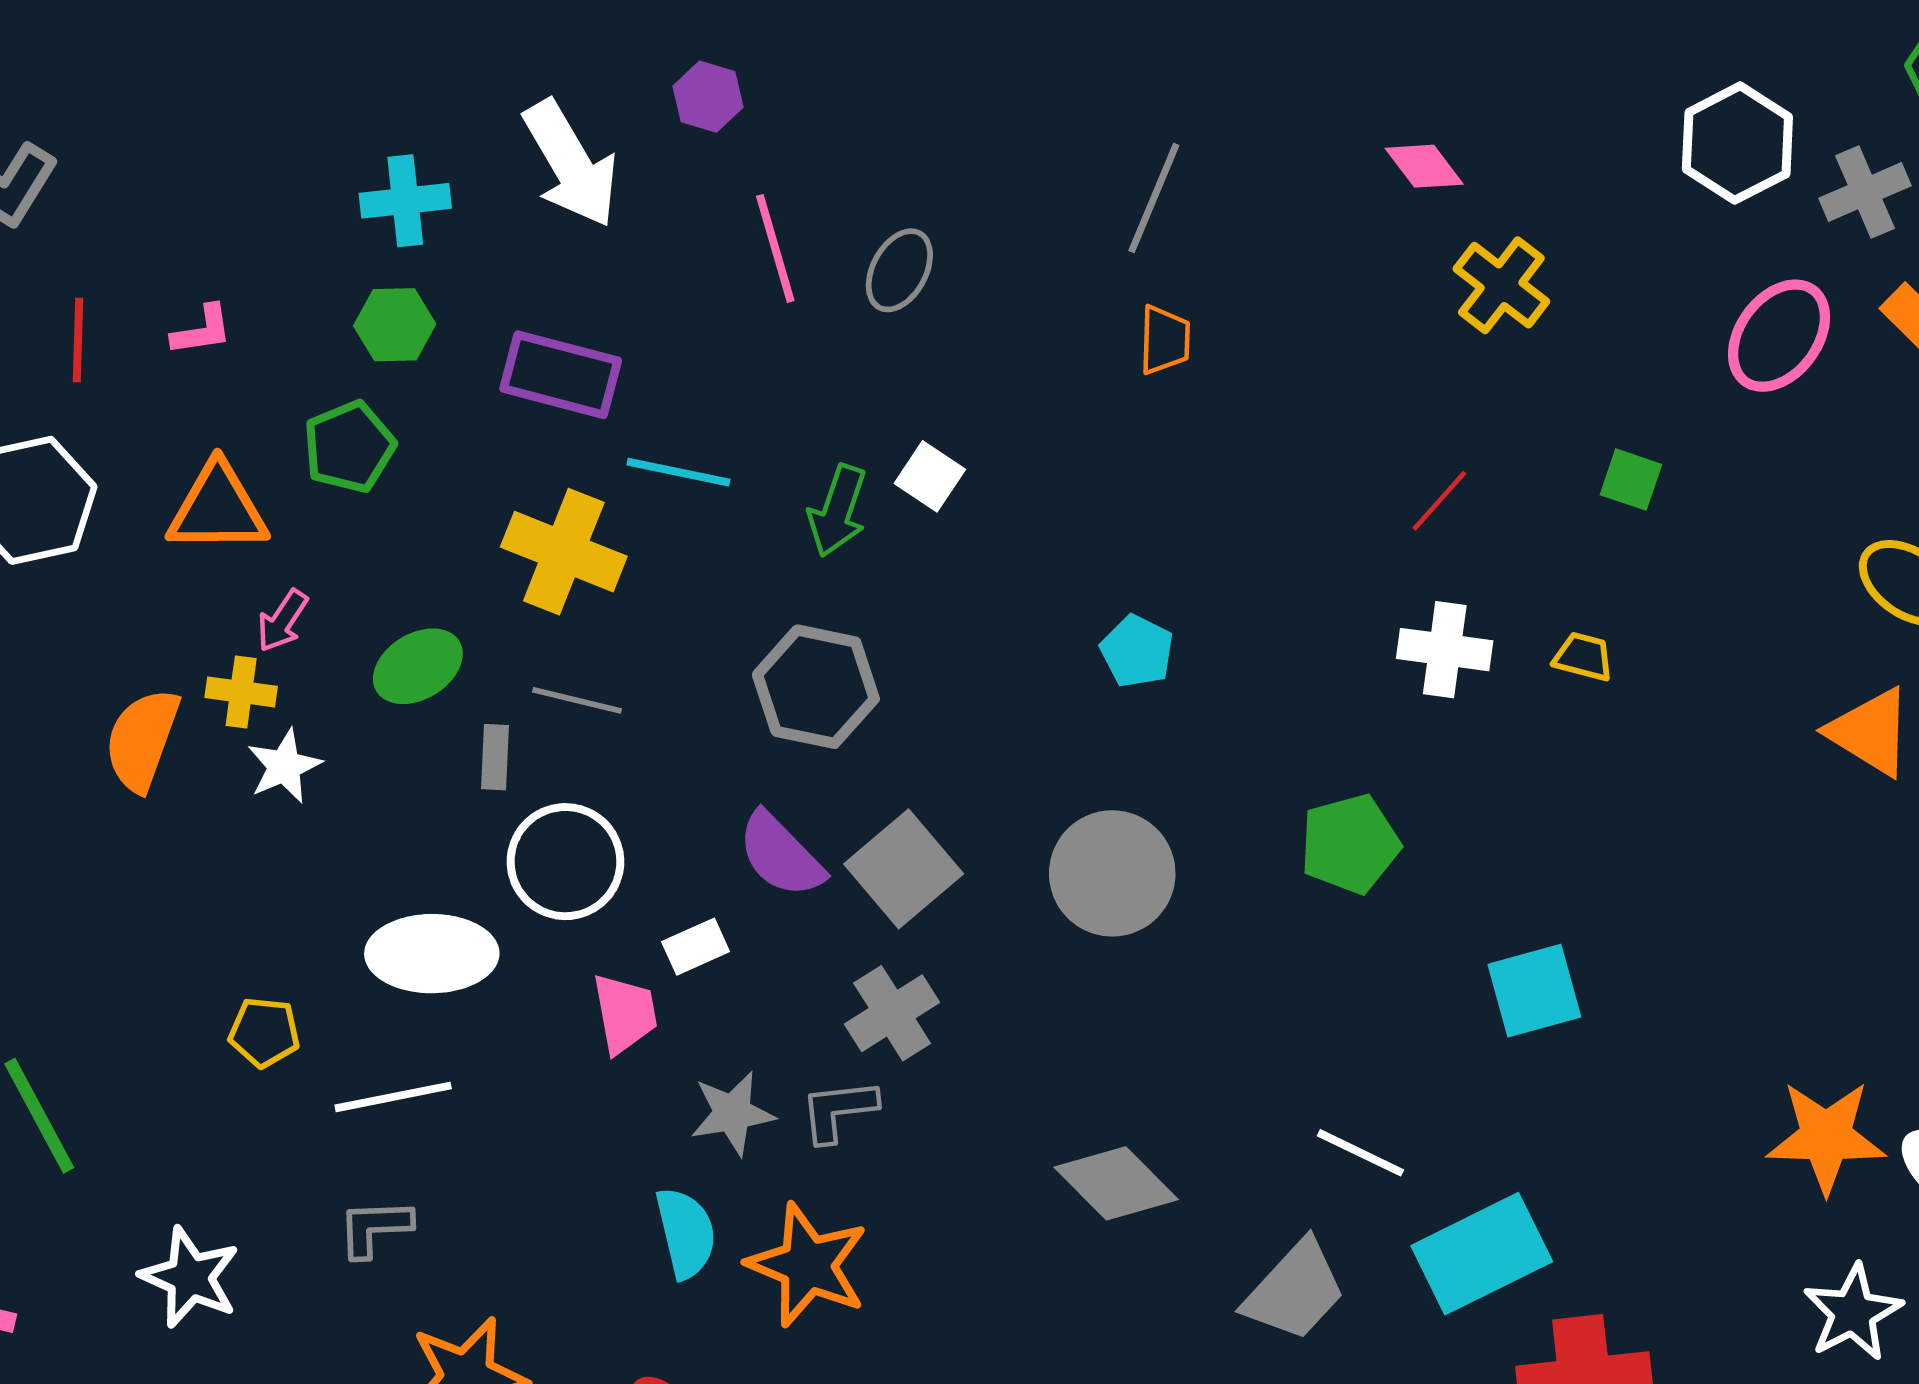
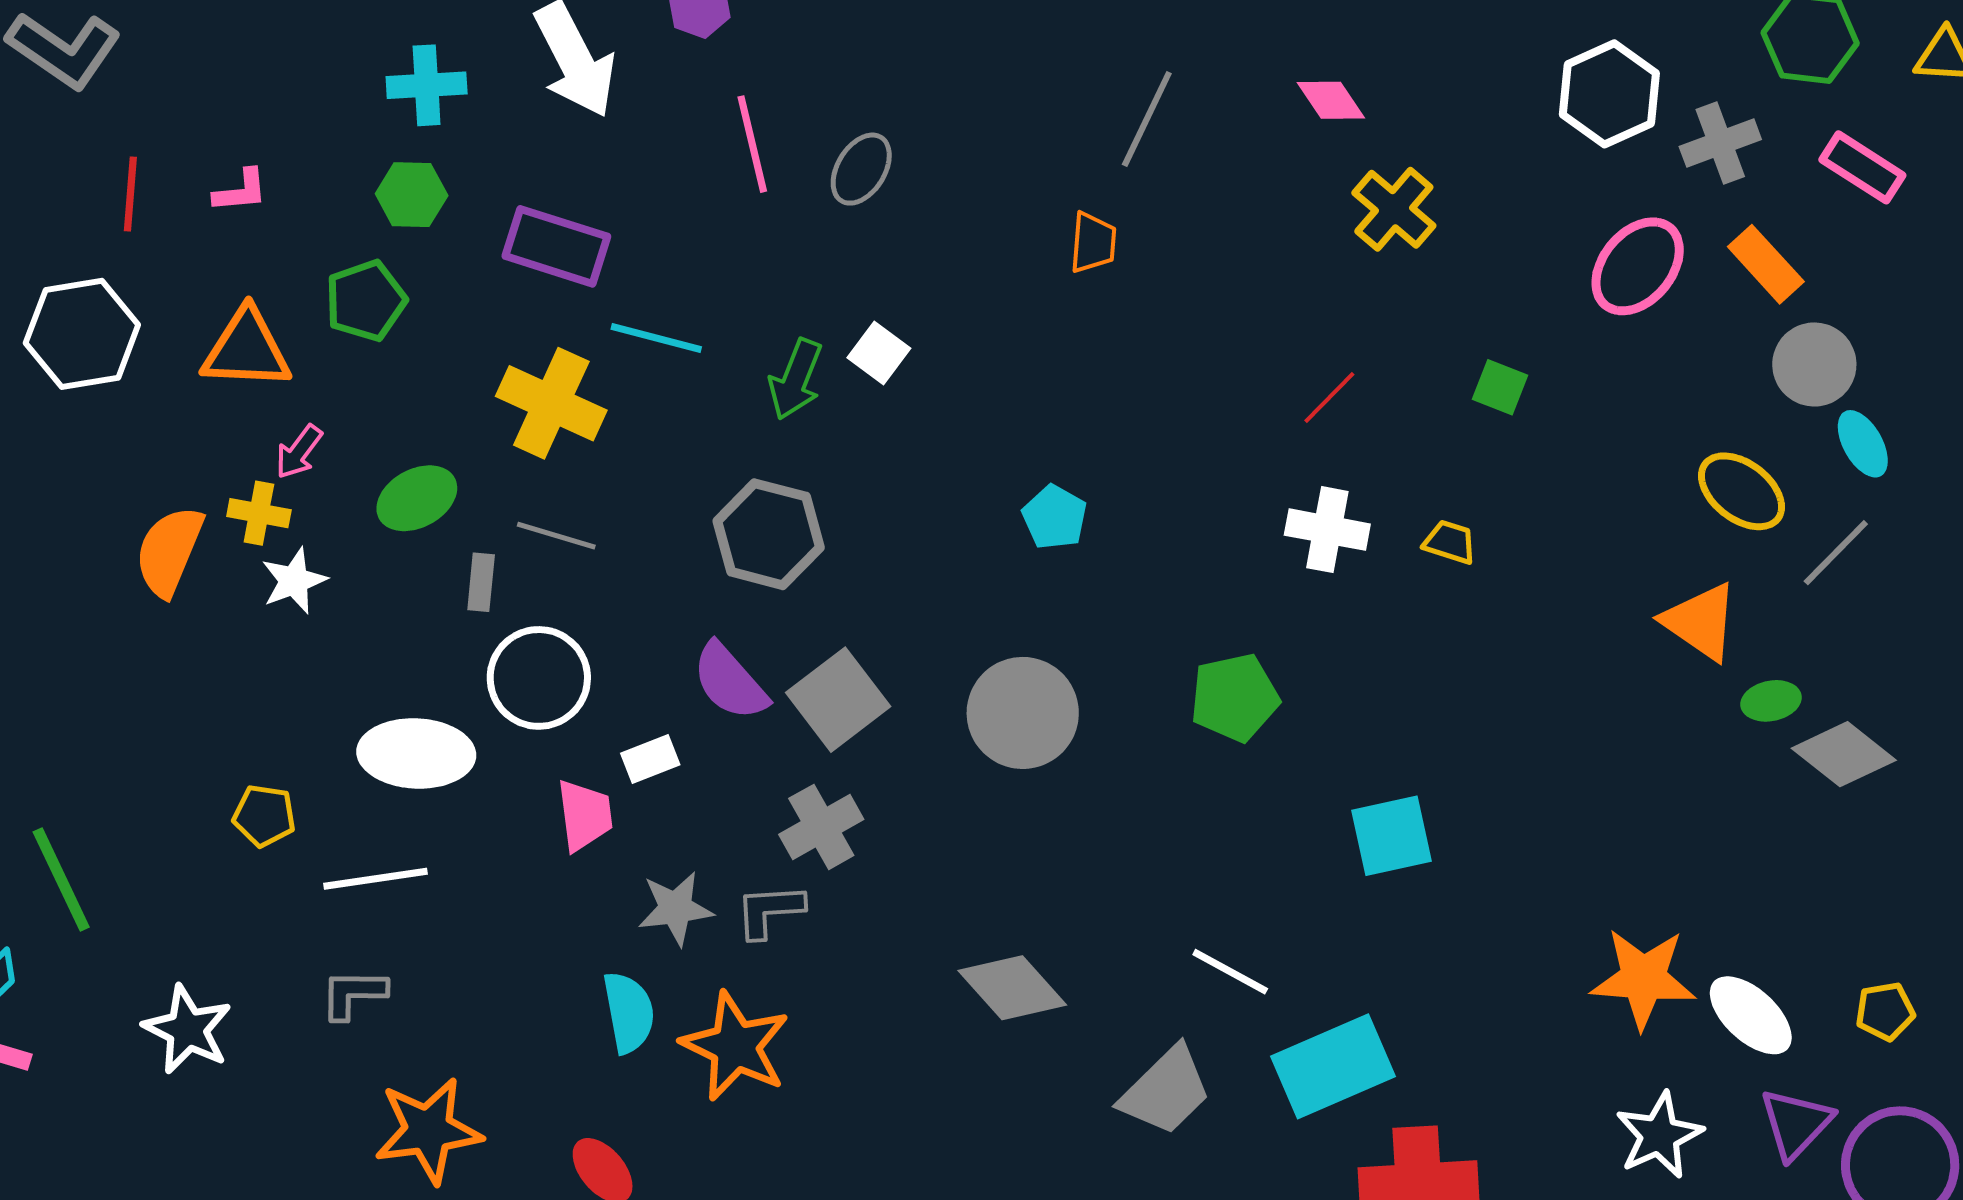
gray line: (1154, 198) -> (1147, 119), moved

